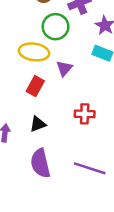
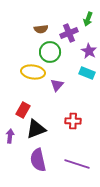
red rectangle: (35, 86) -> (23, 110), moved
black triangle: (38, 124) -> (36, 129), size x1.5

